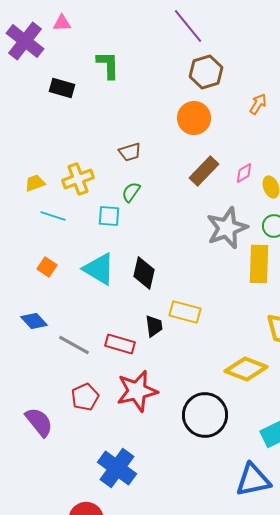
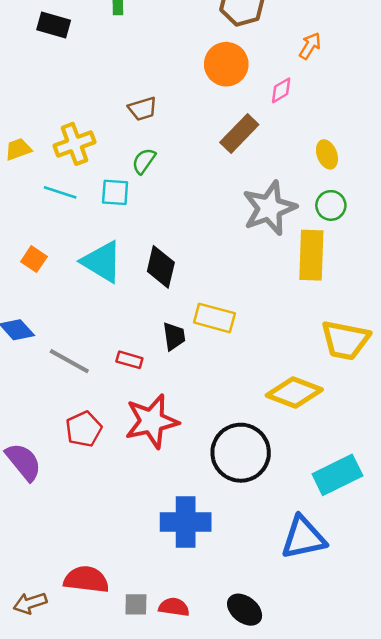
pink diamond: (244, 173) -> (281, 90), moved
cyan line: (53, 216) -> (60, 192), moved
red rectangle: (120, 344) -> (129, 360), size x0.7
blue cross: (117, 468) -> (186, 522), moved, turned -36

